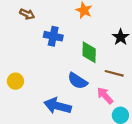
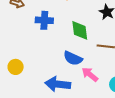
pink arrow: (105, 96) -> (90, 74), moved

